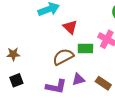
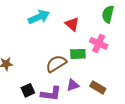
red triangle: (70, 27) -> (72, 24), moved
black square: (16, 80) -> (28, 90), moved

